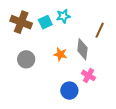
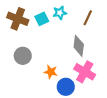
brown line: (100, 30) -> (88, 18), moved
orange star: (60, 54) -> (51, 72), moved
pink cross: (89, 75) -> (85, 72), size x1.5

